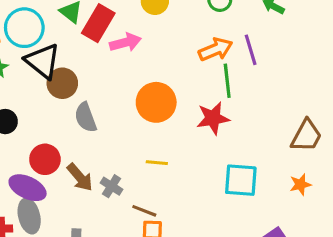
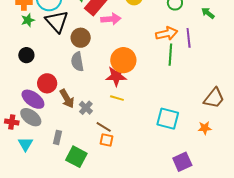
brown circle: (62, 83) -> (81, 38), moved
red star: (213, 118) -> (116, 76), moved
gray ellipse: (29, 216) -> (31, 117), turned -50

